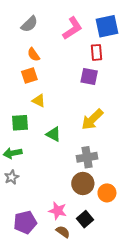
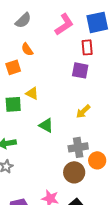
orange square: (29, 75) -> (13, 67), moved
yellow arrow: (92, 120) -> (83, 111), size x0.7
green square: (20, 123) -> (13, 104), moved
orange circle: (107, 193) -> (97, 160), moved

